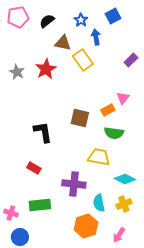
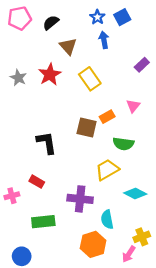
blue star: (81, 20) -> (97, 17), moved
brown triangle: (63, 43) -> (68, 46), turned 36
yellow rectangle: (83, 60) -> (90, 79), moved
orange rectangle: (108, 110) -> (107, 117), moved
yellow trapezoid: (99, 157) -> (107, 170), turned -40
yellow cross: (124, 204) -> (142, 237), moved
pink cross: (11, 213) -> (12, 196), moved, turned -32

